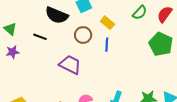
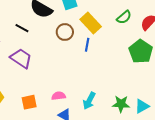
yellow rectangle: (107, 23) -> (91, 23), size x1.5
purple trapezoid: (70, 65) -> (21, 58), moved

